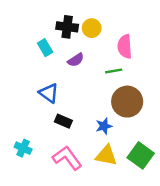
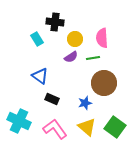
yellow circle: (92, 28) -> (75, 39), moved
purple semicircle: (76, 60) -> (71, 57), moved
cyan cross: (23, 148) -> (19, 121), size x1.6
yellow triangle: (106, 155) -> (87, 127), turned 30

